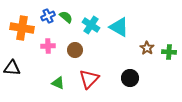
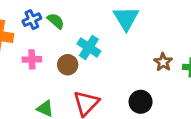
cyan cross: (91, 25) -> (89, 47), moved
cyan triangle: (119, 27) -> (126, 18), moved, turned 30

